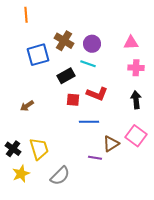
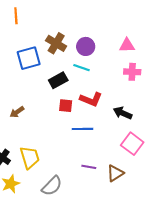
black arrow: (136, 100) -> (123, 113), moved, turned -60
brown triangle: (111, 144) -> (115, 173), moved

